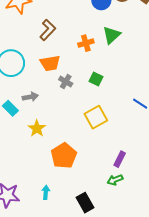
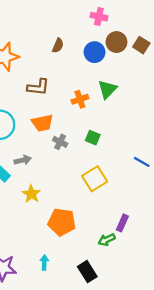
brown L-shape: (48, 30) -> (38, 87), turned 55
orange pentagon: (64, 156) -> (62, 222), turned -30
green arrow: (115, 180) -> (107, 240), moved

